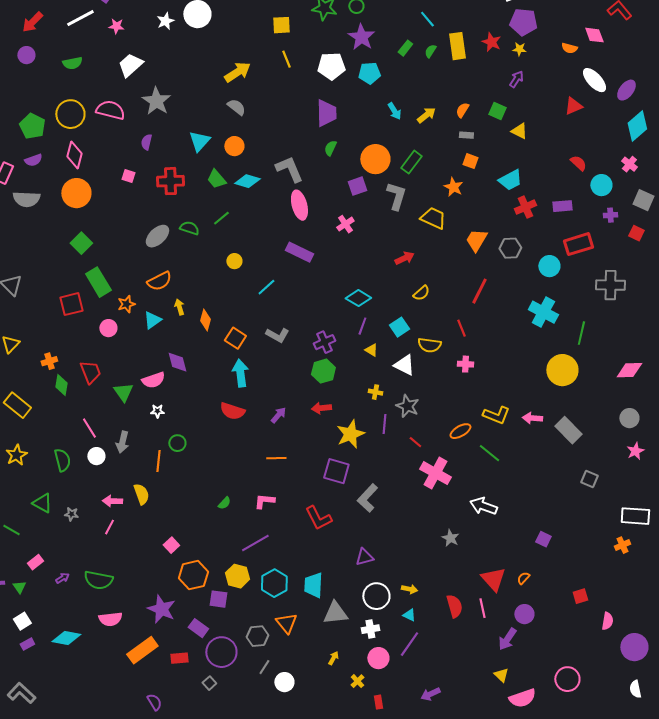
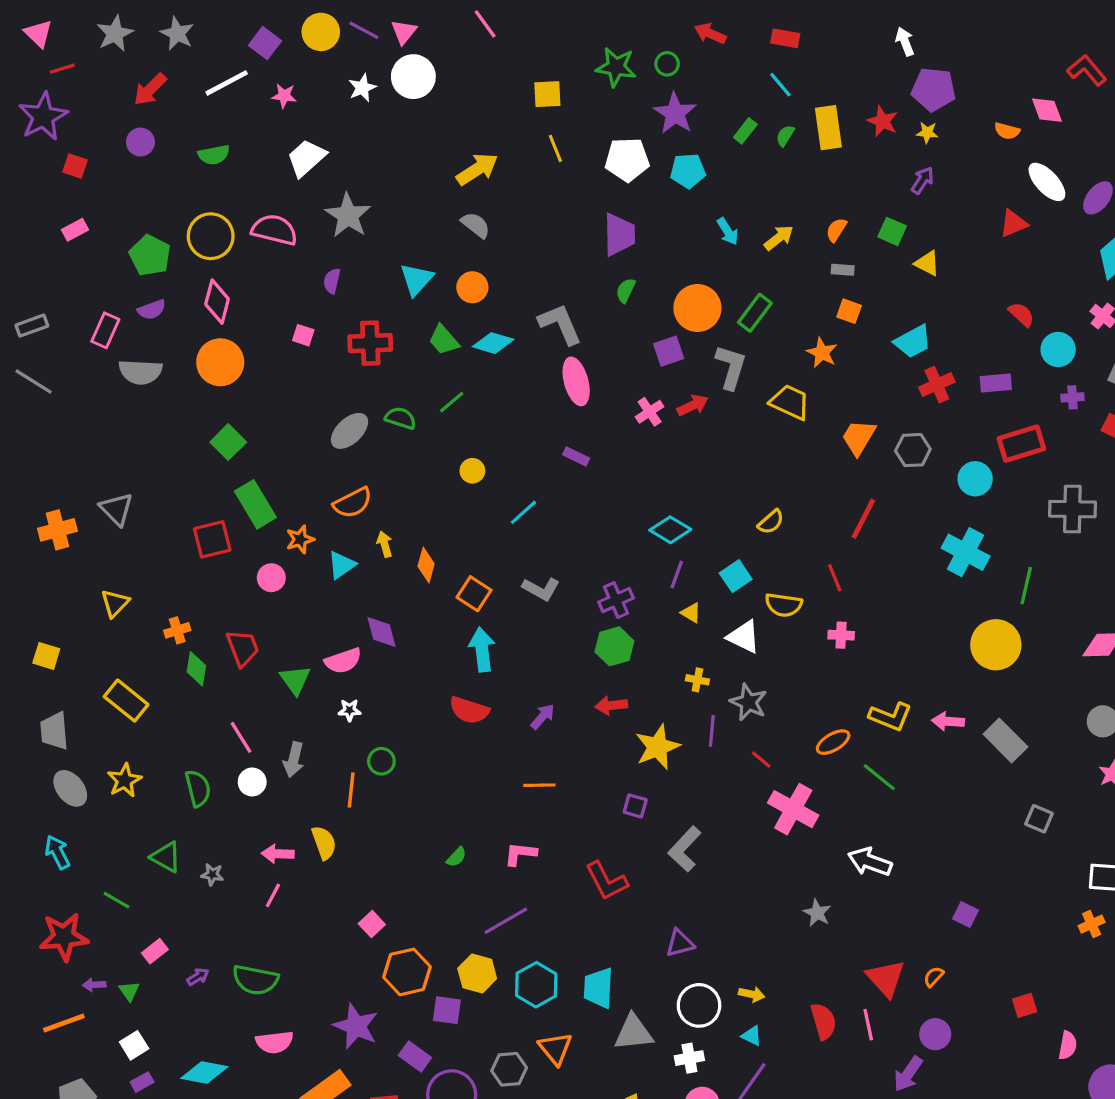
purple rectangle: (299, 252) -> (576, 456), size x0.6
red arrow: (404, 258) -> (693, 405), moved
purple square: (336, 471) -> (635, 806), size x0.6

